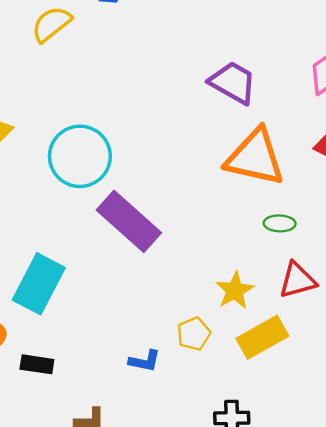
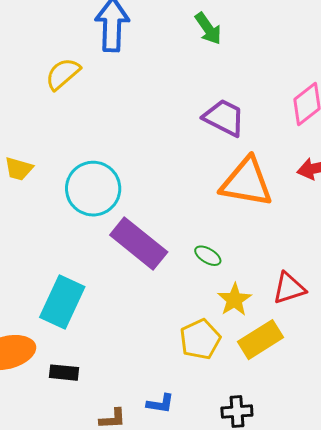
green ellipse: (280, 223) -> (208, 256), moved, turned 32
yellow pentagon: (194, 334) -> (200, 339), size x1.4
blue L-shape: (145, 361) -> (160, 404), moved

